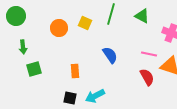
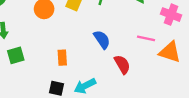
red semicircle: (147, 77) -> (122, 64), moved

